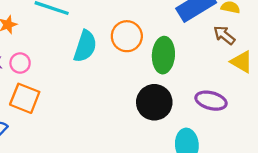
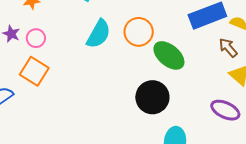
green ellipse: (163, 55) -> (169, 55), turned -64
purple ellipse: (211, 101) -> (225, 110), moved

